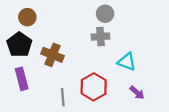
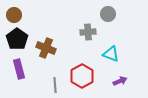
gray circle: (105, 14) -> (108, 14), moved
brown circle: (27, 17) -> (14, 15), moved
purple arrow: (137, 93) -> (120, 81), turned -64

